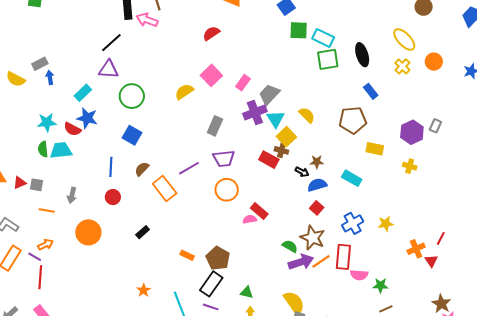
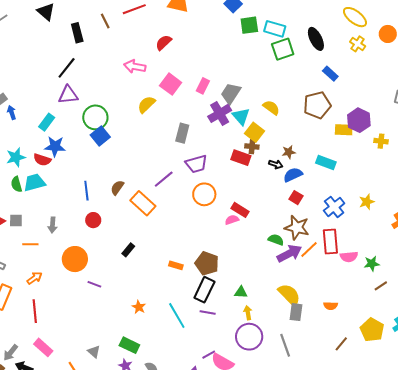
pink arrow: (147, 20) -> (135, 66), moved
purple hexagon: (412, 132) -> (359, 120), moved
blue square: (132, 135) -> (100, 136), moved, turned 30
purple line: (35, 257) -> (94, 284), moved

